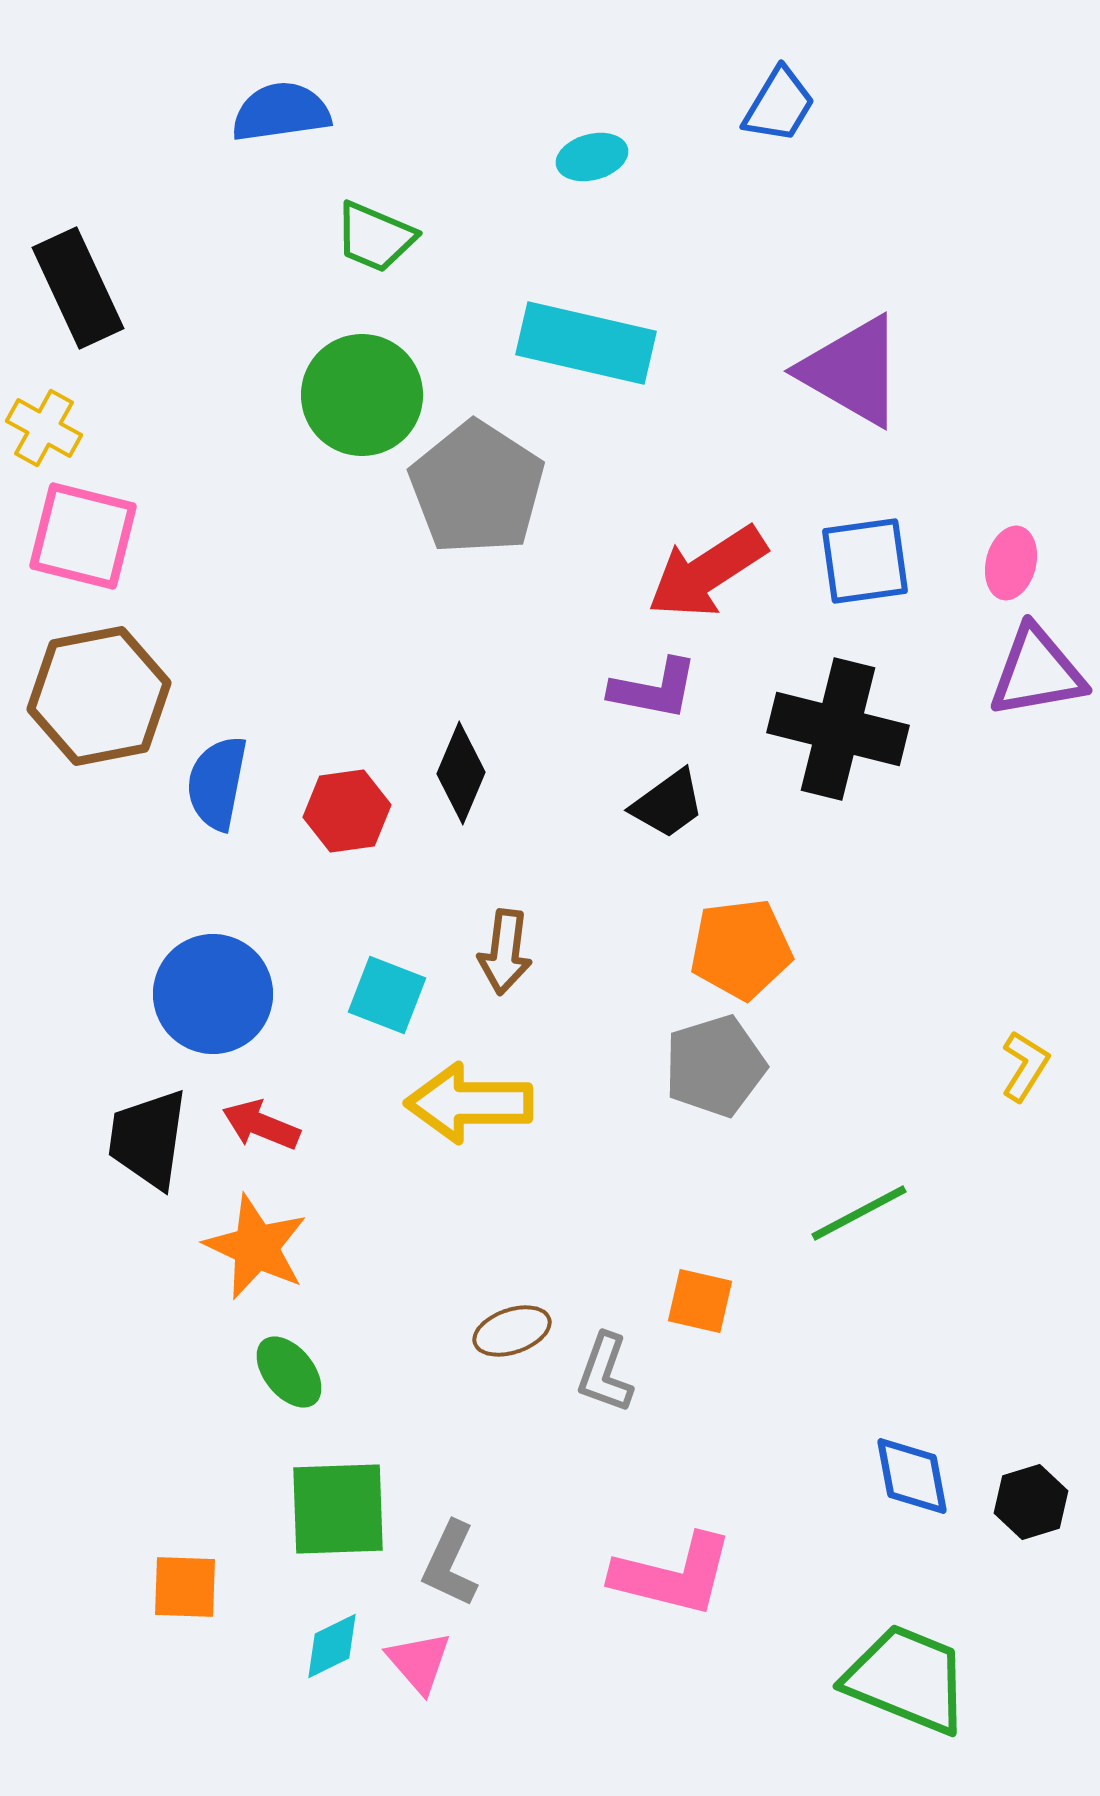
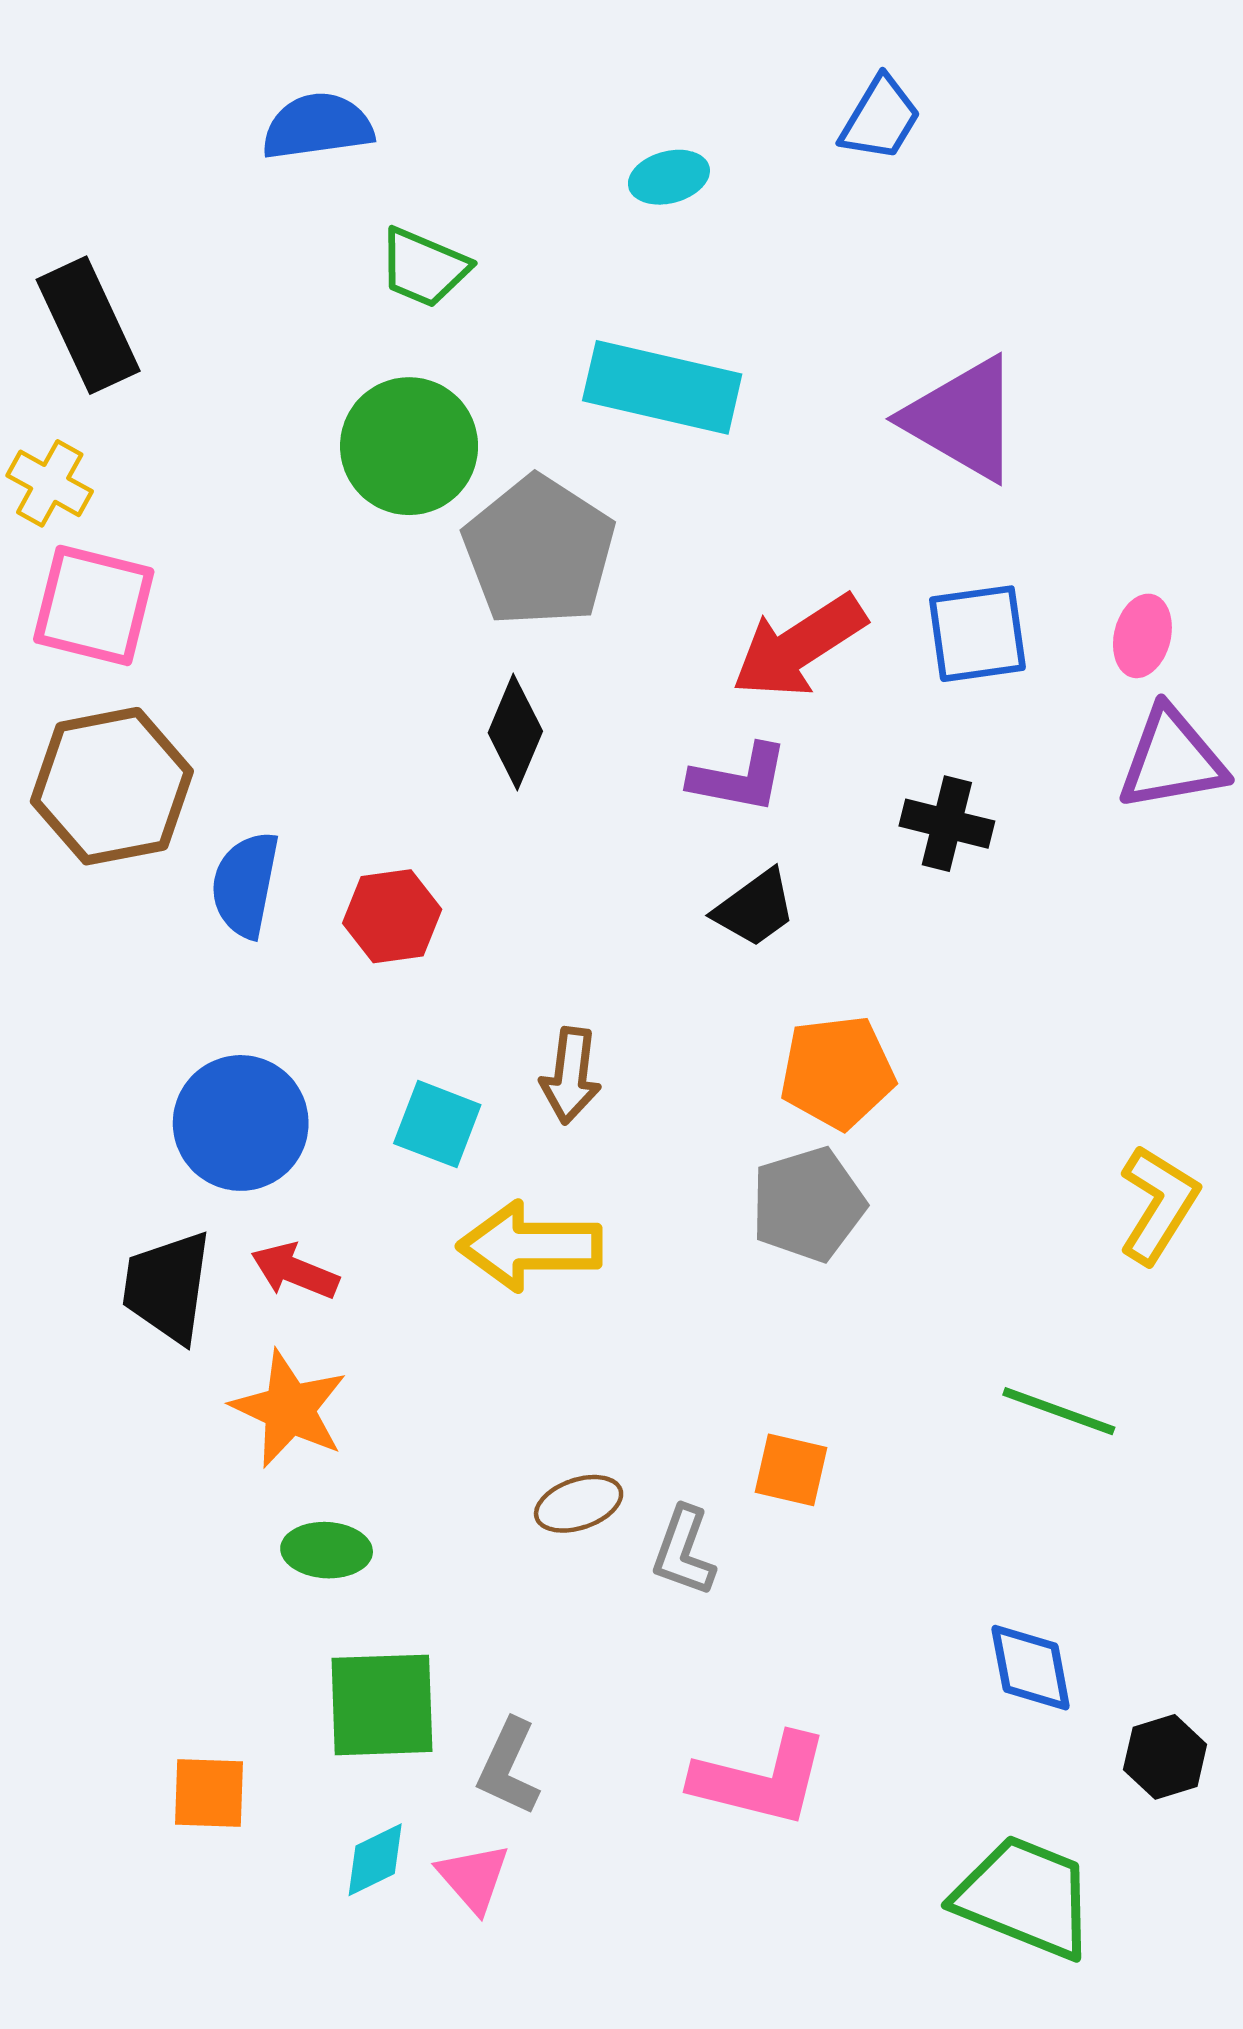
black cross: (838, 729) -> (947, 824), size x0.6
black diamond: (461, 773) -> (515, 732), moved
yellow L-shape: (1025, 1066) -> (1158, 1204), size x1.5
green line: (859, 1213) -> (1059, 1411), moved, turned 48
green ellipse: (289, 1372) -> (327, 1550), turned -48
black hexagon: (1031, 1502) -> (1165, 1757), moved

